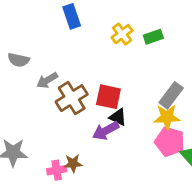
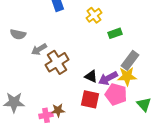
green rectangle: (153, 37) -> (115, 33), moved
red square: (108, 97) -> (90, 99), moved
purple arrow: (106, 131) -> (108, 78), moved
pink pentagon: (170, 142) -> (116, 94), moved

